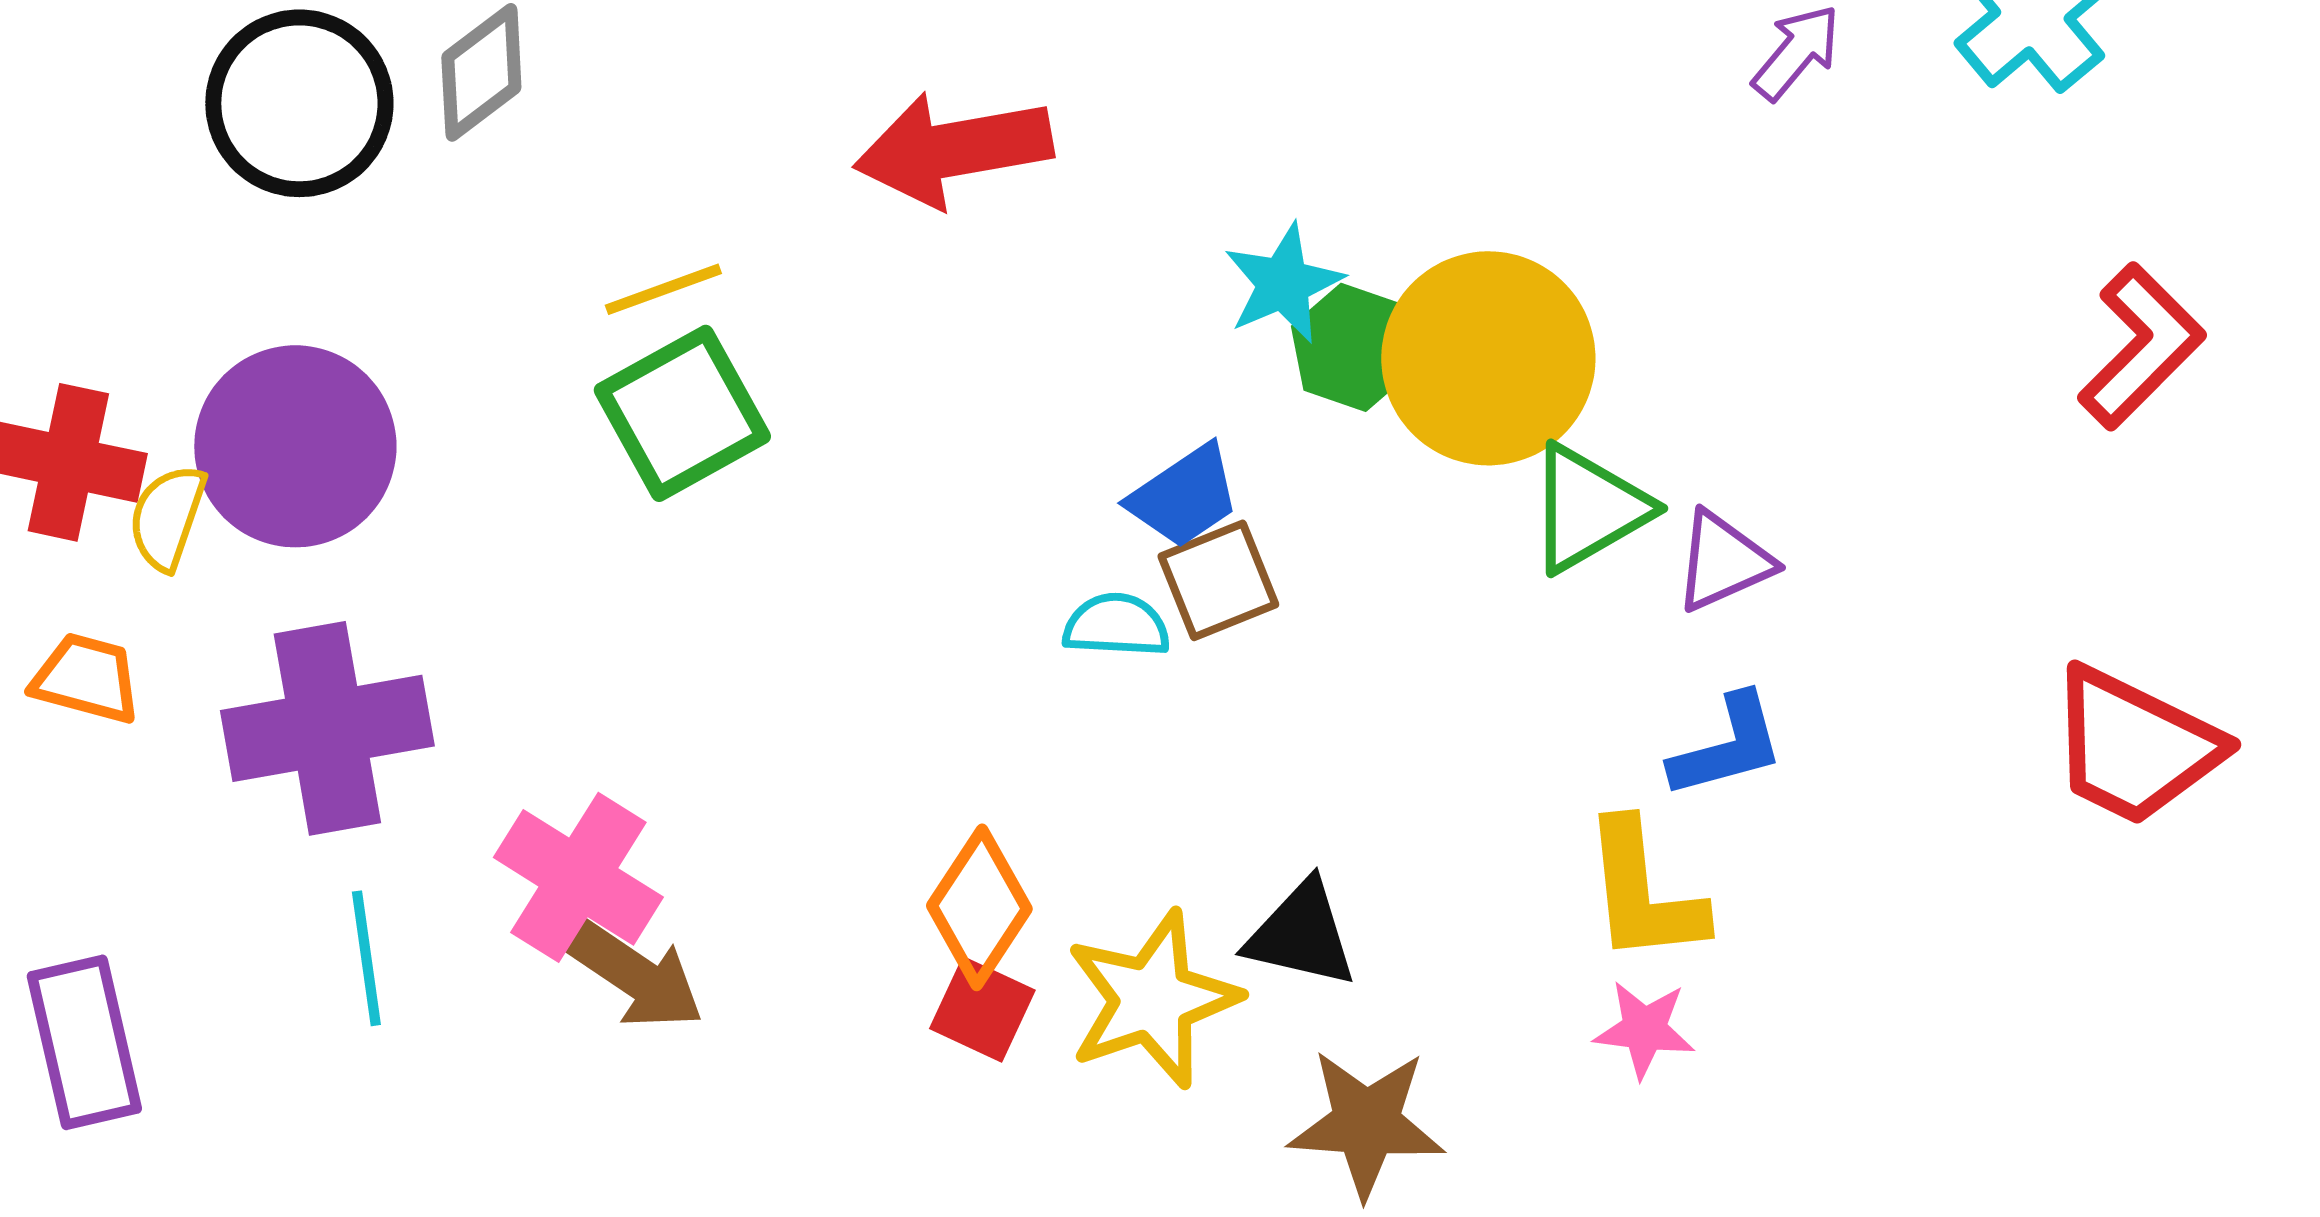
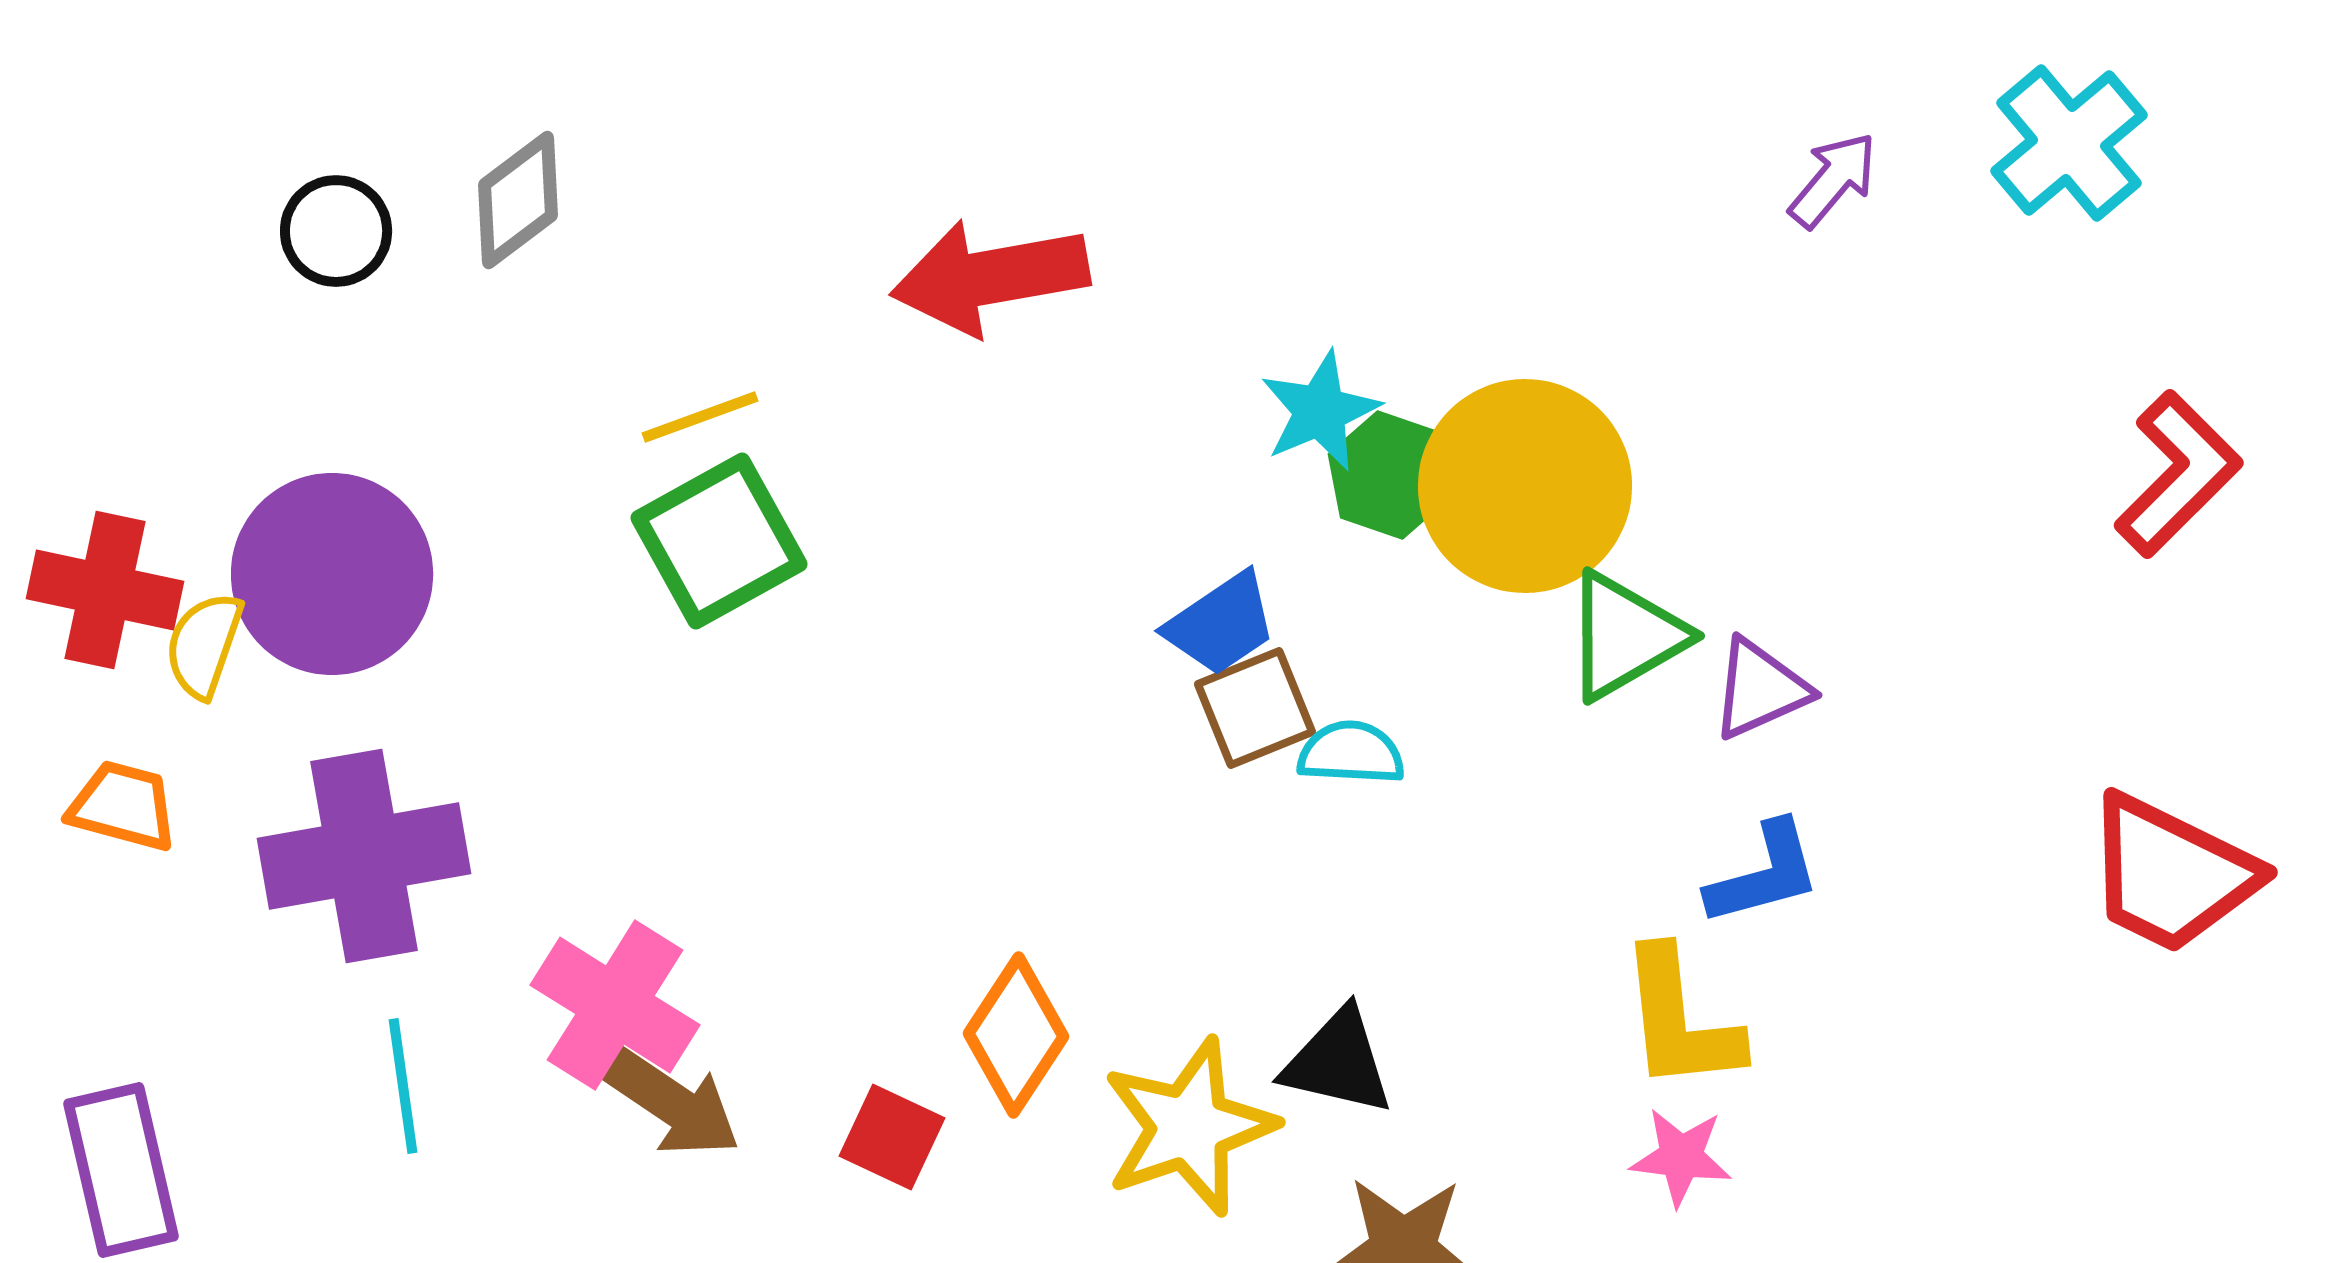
black circle: (299, 103) -> (336, 231), size x0.6
cyan semicircle: (1116, 625) -> (1351, 753), moved
red square: (982, 1009) -> (892, 1137), moved

